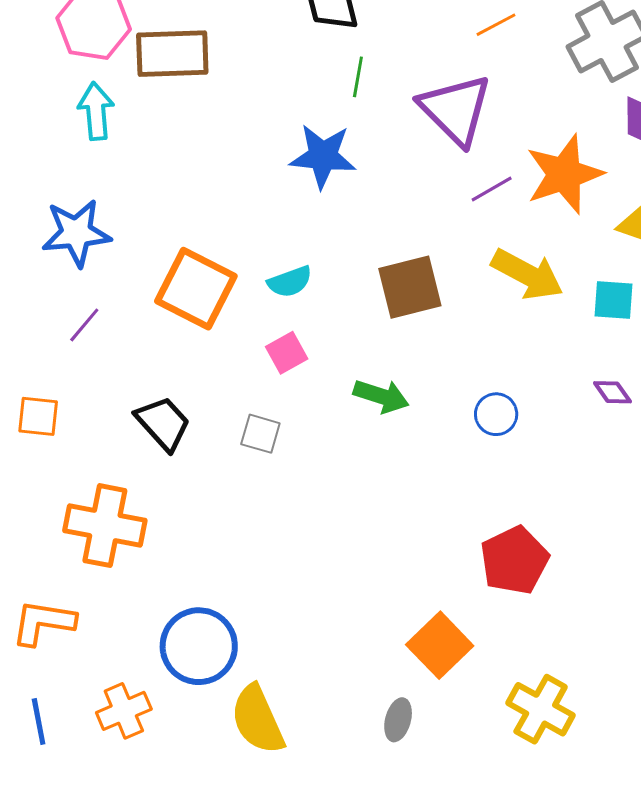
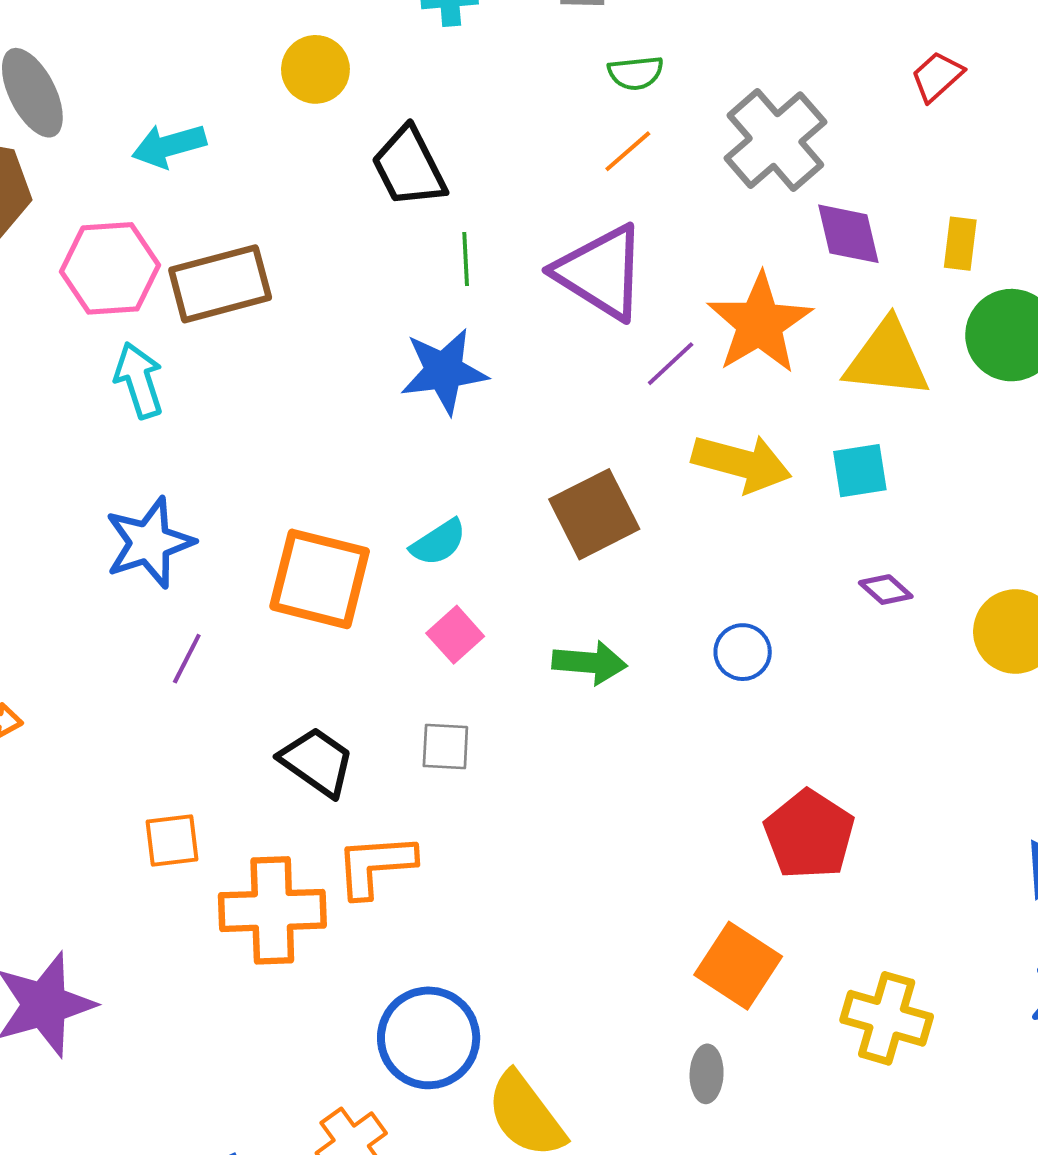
orange square: (38, 416) -> (172, 840), moved
orange L-shape: (43, 623) -> (375, 865), moved

